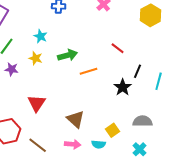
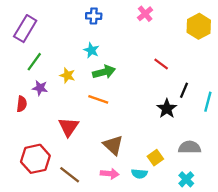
cyan star: (41, 36) -> (91, 50), moved
orange line: (89, 71) -> (98, 99), moved, turned 36

